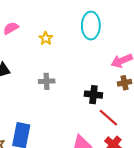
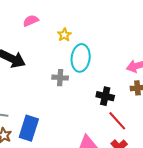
cyan ellipse: (91, 26) -> (81, 58), moved

